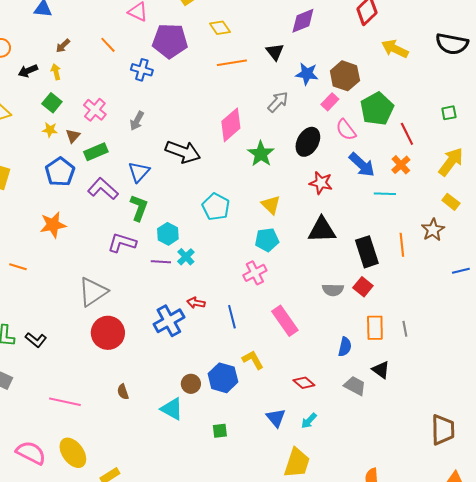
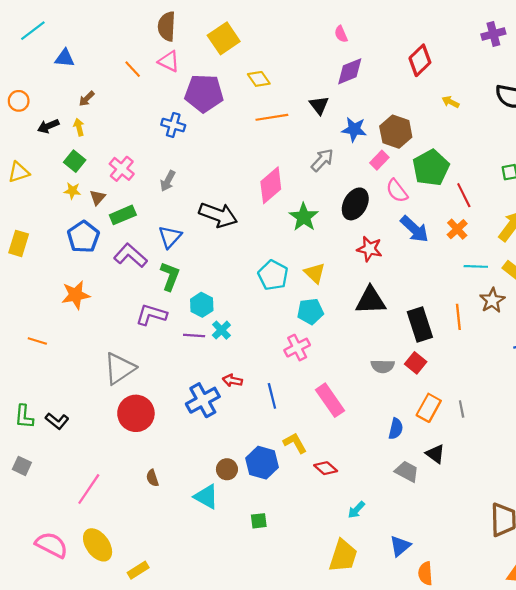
orange line: (108, 45) -> (133, 69), moved
yellow arrow: (395, 49) -> (451, 102), size x0.6
cyan line: (385, 194) -> (476, 266), moved
cyan pentagon: (216, 207) -> (273, 275), moved
orange rectangle: (375, 328) -> (429, 408), turned 30
red diamond: (304, 383) -> (326, 468), moved
pink line: (65, 402) -> (89, 489), turned -68
blue triangle: (276, 418) -> (400, 546), moved, turned 30

